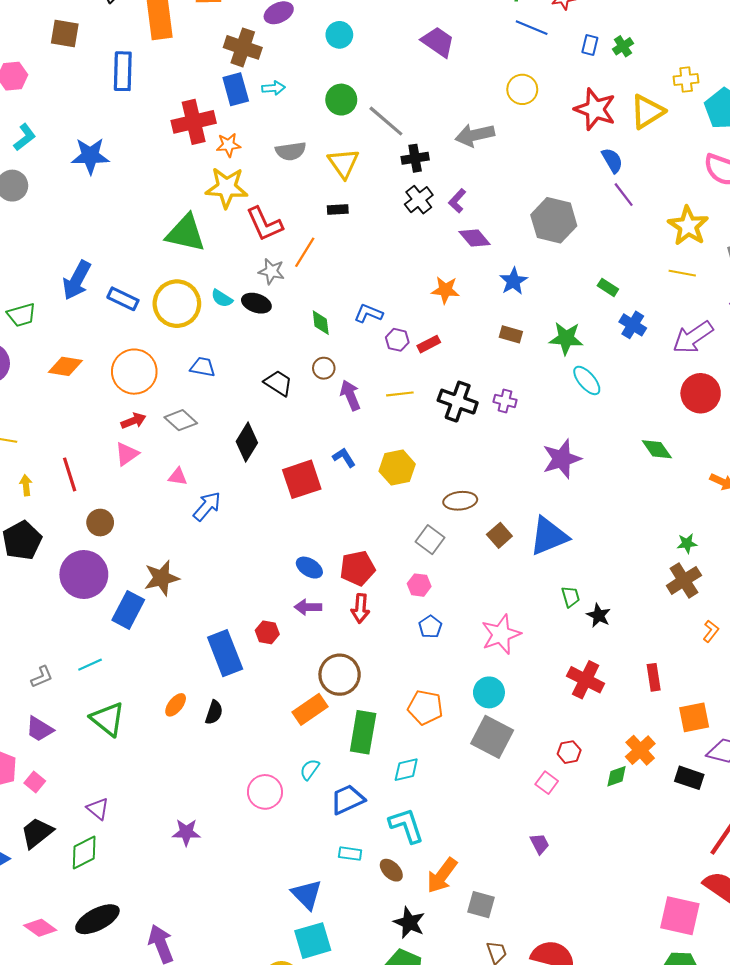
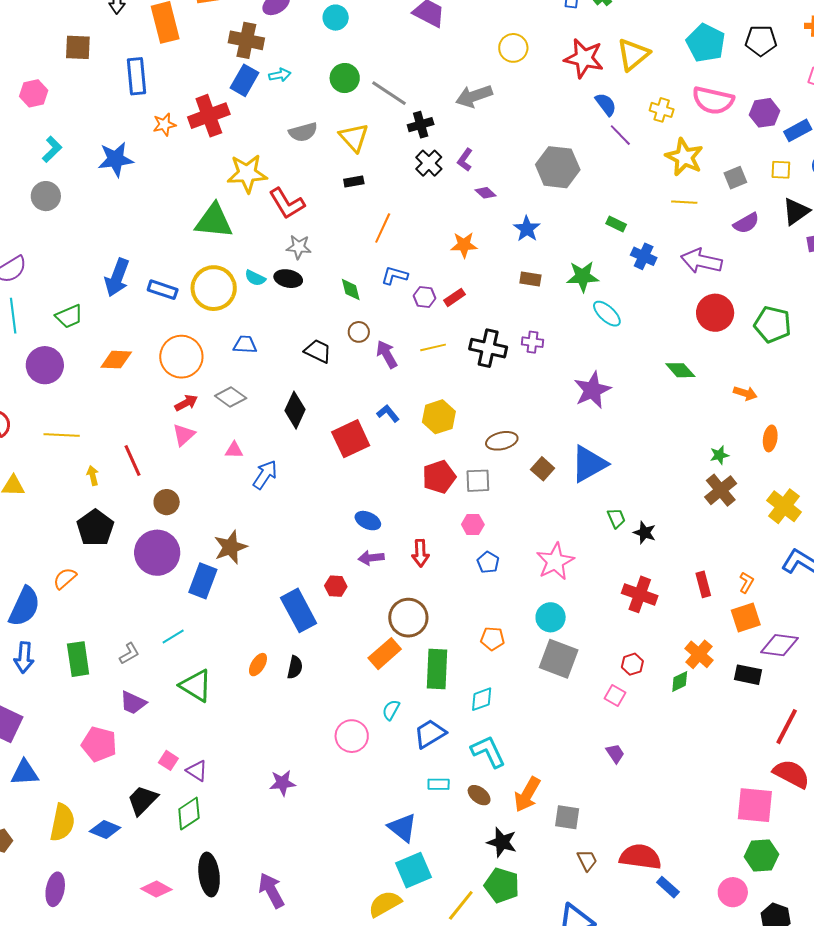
yellow cross: (686, 80) -> (662, 110), moved, turned 30
blue rectangle: (236, 89) -> (244, 80), turned 52
orange star: (228, 145) -> (164, 125), moved
purple diamond: (475, 238) -> (485, 193), size x0.7
orange line: (305, 252) -> (383, 228), moved
purple arrow: (693, 337) -> (701, 261), turned 54
gray square: (430, 540) -> (478, 481), turned -32
red pentagon: (358, 568) -> (439, 477), moved
orange L-shape: (711, 631) -> (746, 582), moved
orange pentagon: (425, 707) -> (492, 639), size x0.7
pink square: (35, 782) -> (168, 760), moved
black ellipse: (97, 919) -> (209, 875), turned -63

